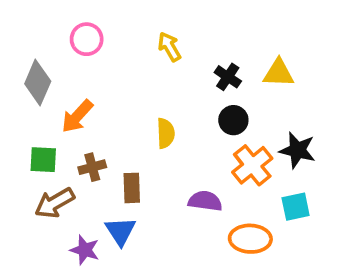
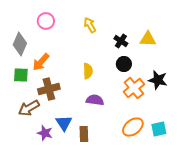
green square: (43, 160) -> (21, 75), moved
brown cross: (92, 167) -> (49, 89), size x1.5
brown rectangle: (132, 188) -> (84, 134), moved
purple semicircle: (205, 201) -> (95, 100), moved
cyan square: (296, 207) -> (159, 129), moved
orange ellipse: (250, 239) -> (133, 127), turned -40

